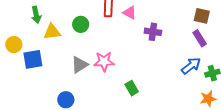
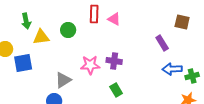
purple cross: (153, 32) -> (114, 61), moved
purple rectangle: (200, 38) -> (162, 43), moved
gray triangle: (80, 65) -> (63, 80), moved
blue arrow: (191, 66) -> (172, 69), turned -144

